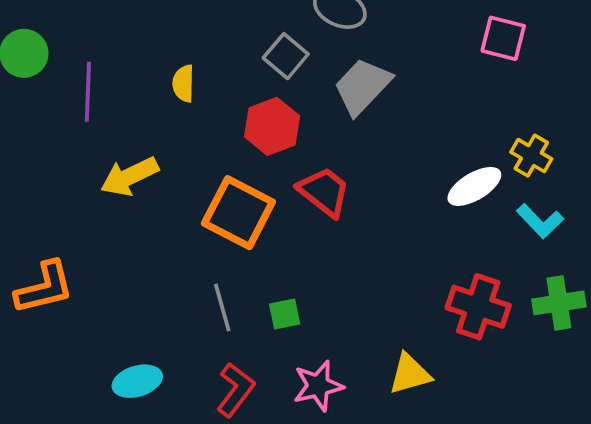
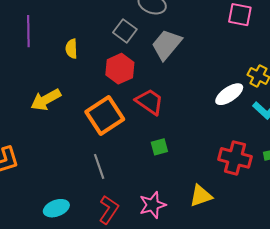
purple line: (88, 92) -> (28, 31), moved
orange square: (238, 213) -> (105, 116), turned 33
green square: (285, 314) -> (159, 147), moved

